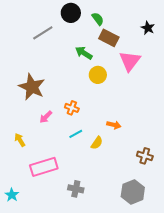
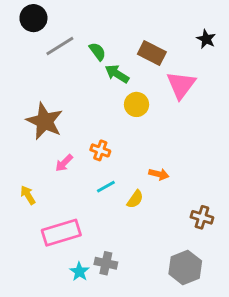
black circle: (71, 13) -> (33, 18), moved
green semicircle: (98, 19) -> (98, 52), moved
cyan star: (12, 195) -> (79, 272), moved

